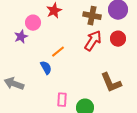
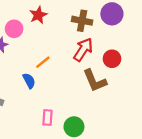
red circle: (118, 39) -> (112, 59), moved
brown L-shape: (111, 83) -> (95, 81), moved

